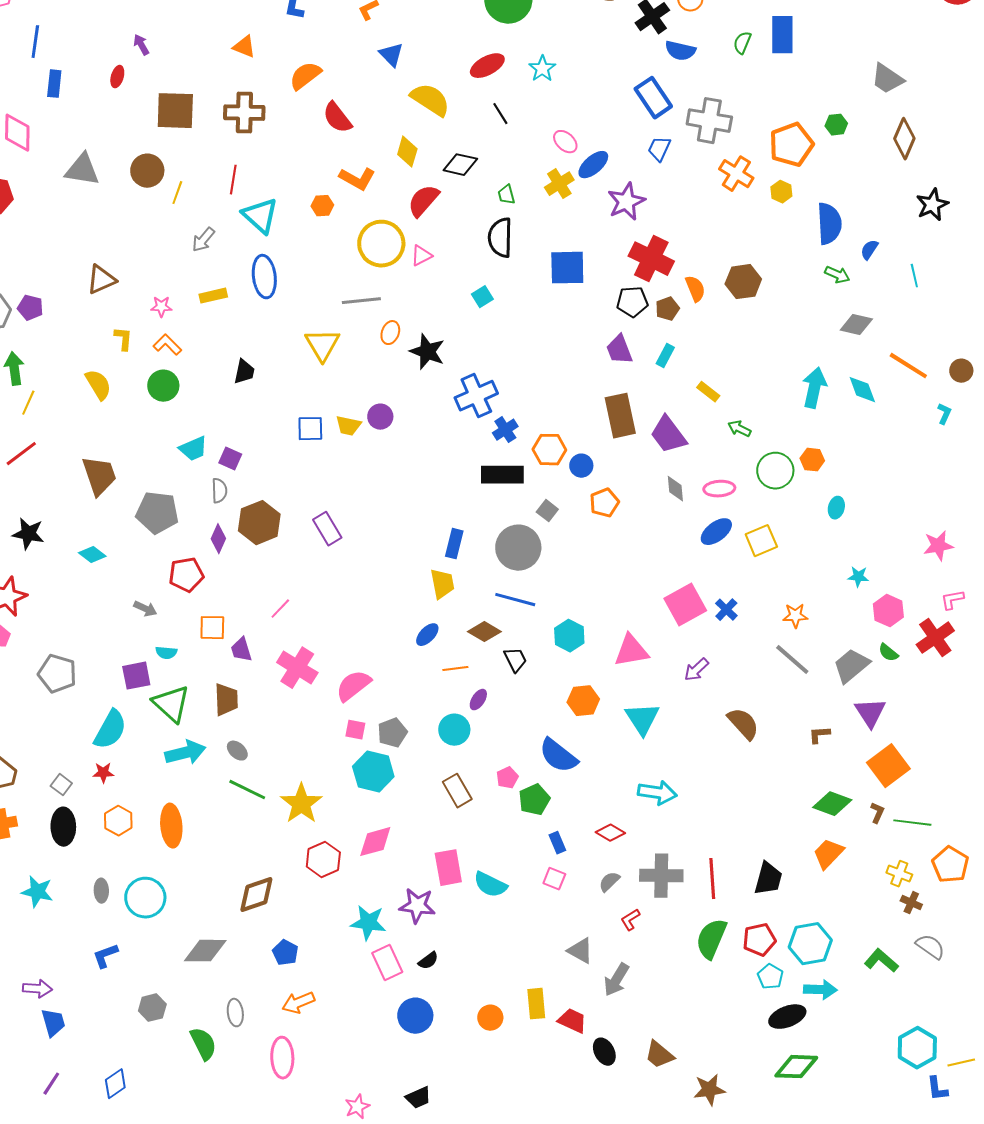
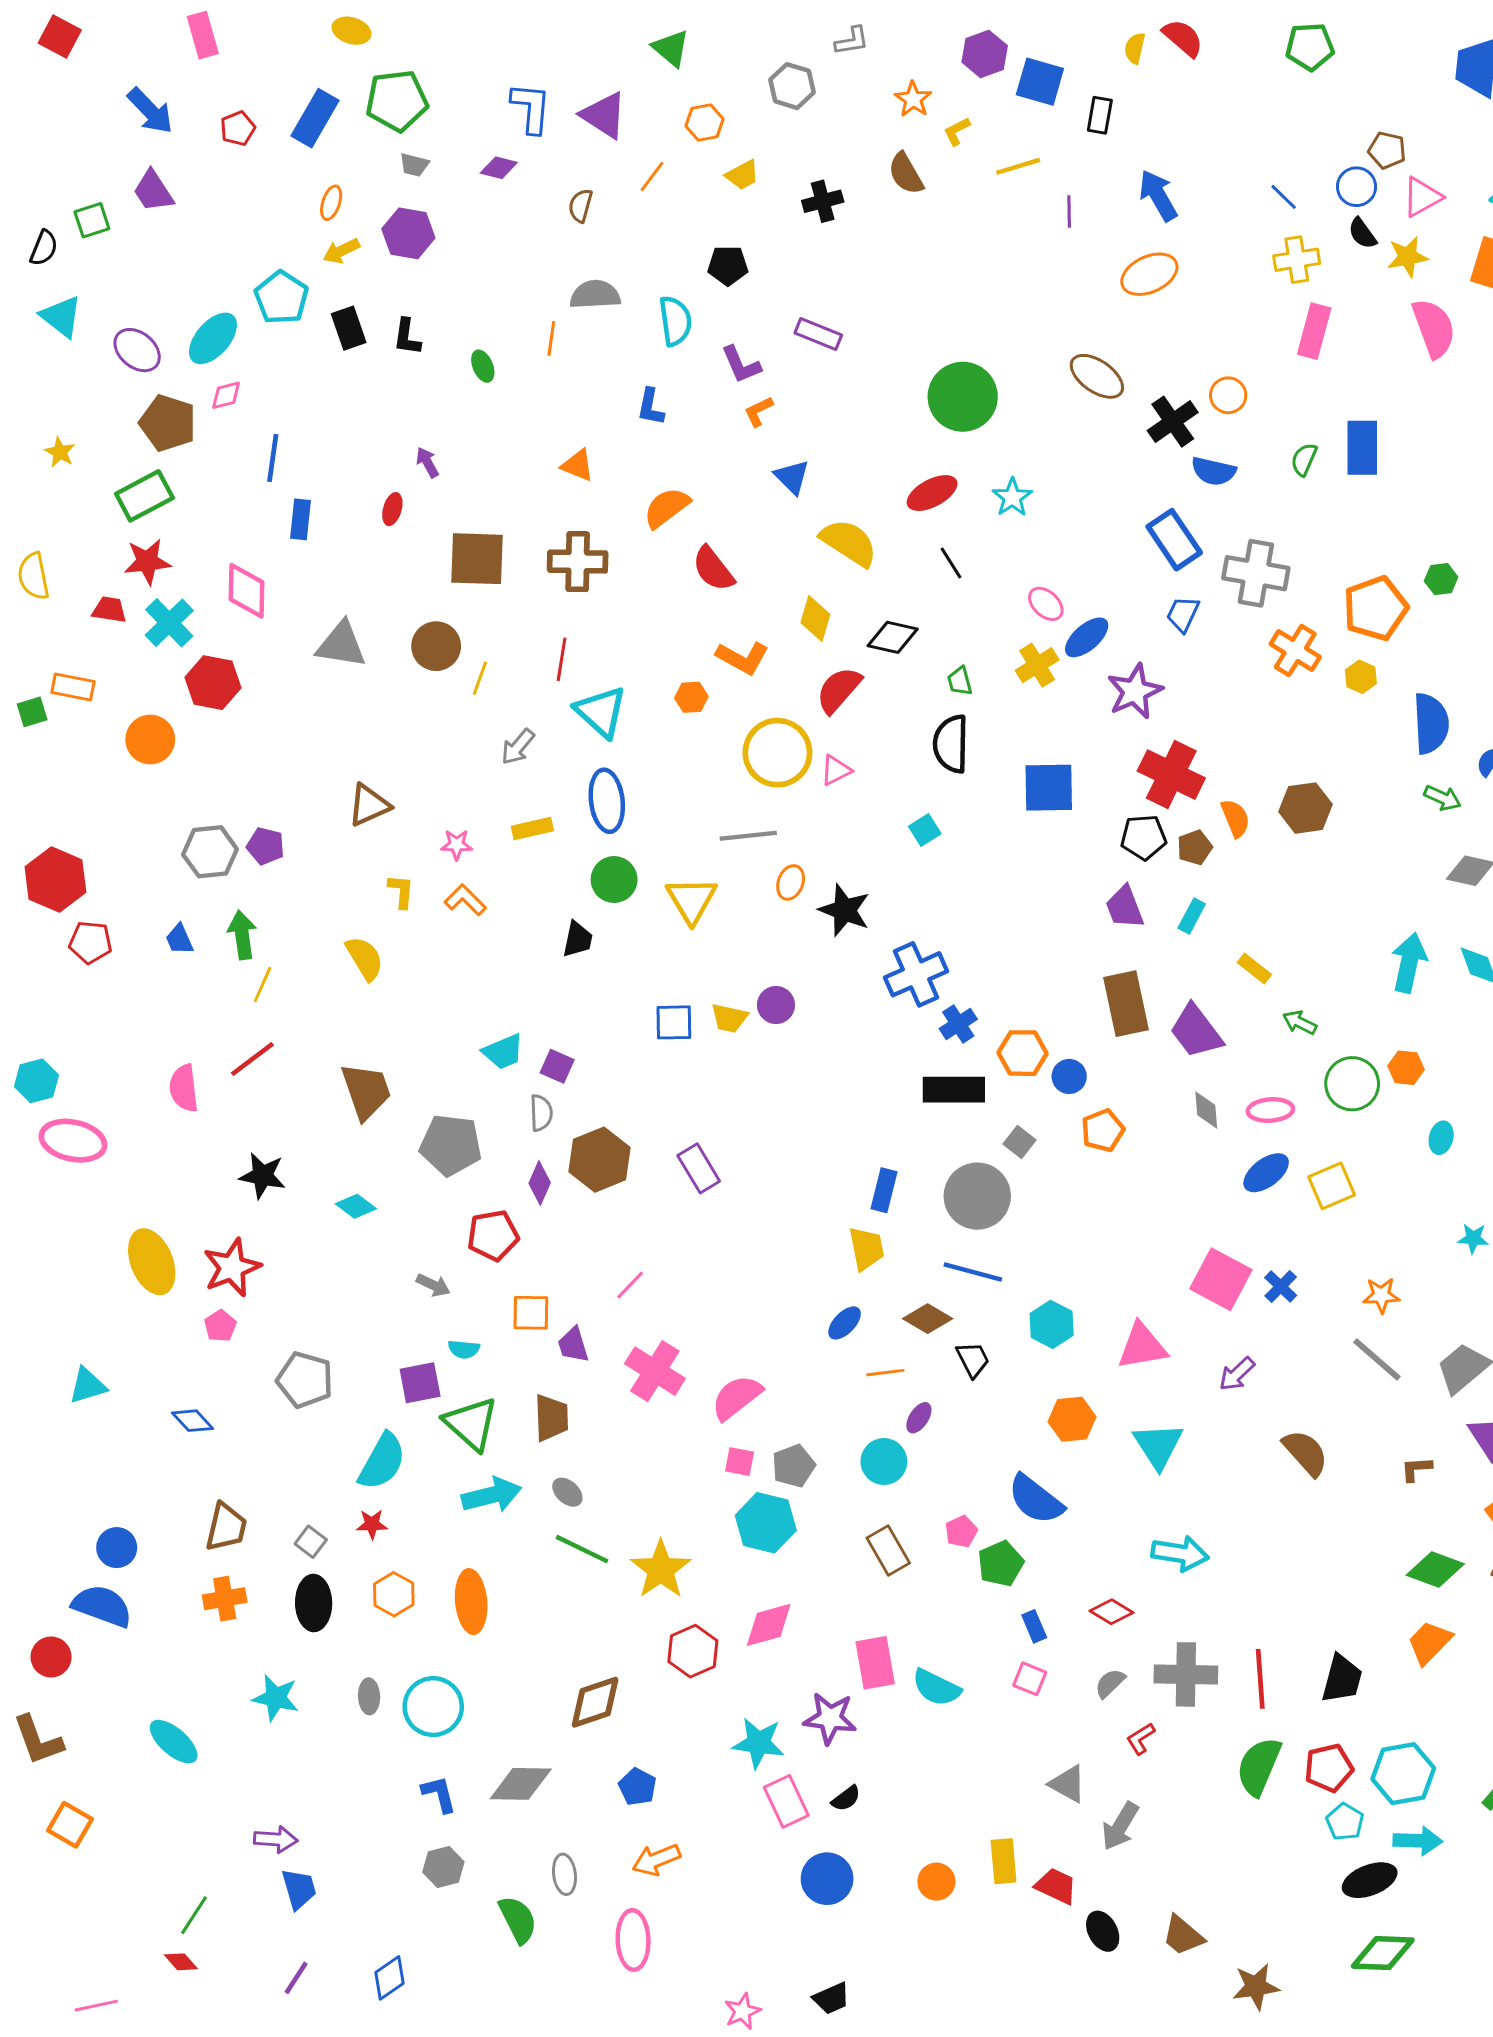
green circle: (163, 386) -> (614, 880), moved
pink square: (685, 605) -> (1221, 1279), turned -33
blue L-shape: (105, 956) -> (439, 1794), moved, turned 96

